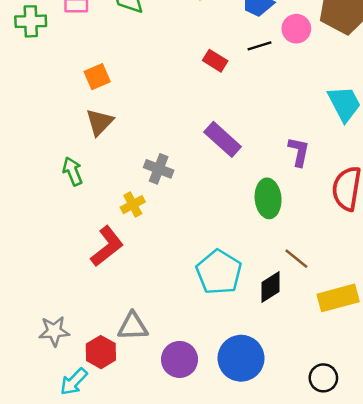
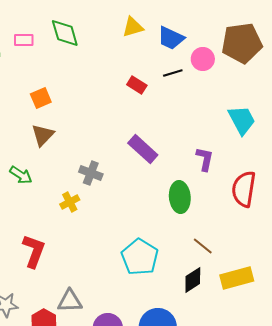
green arrow: (73, 171) -> (21, 175), turned 145
red L-shape: (107, 246) -> (34, 251), moved, turned -32
black diamond: (271, 287) -> (193, 280), moved

